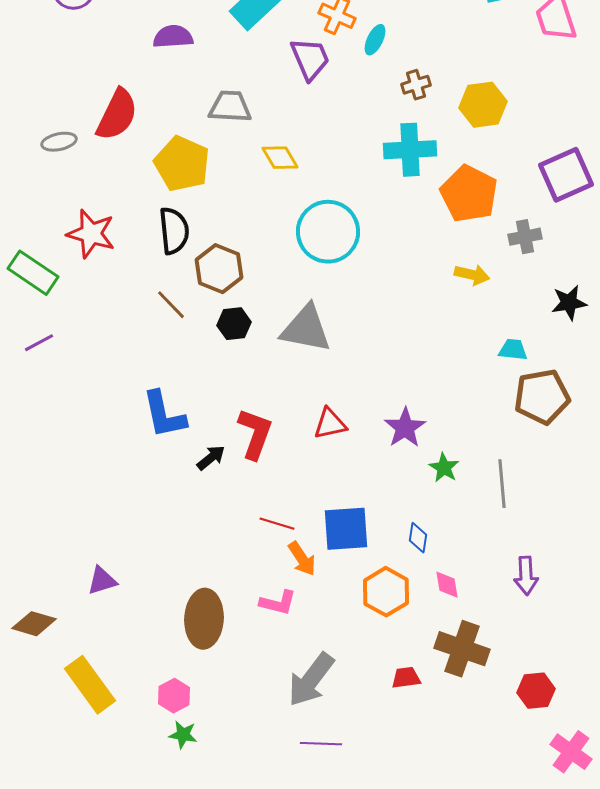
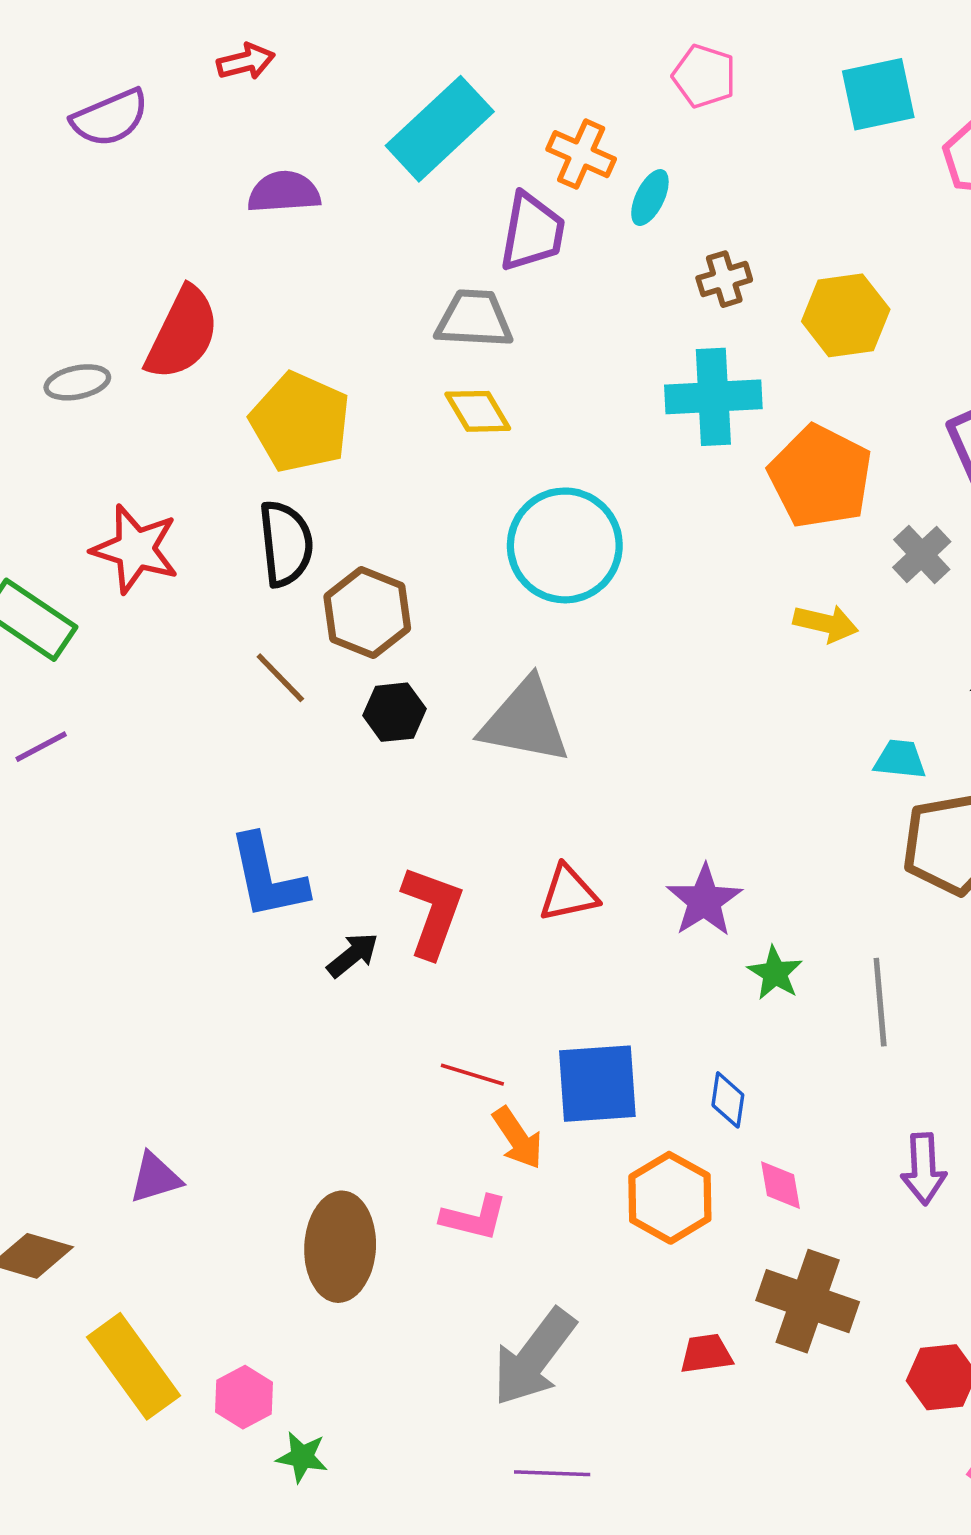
purple trapezoid: (310, 59) -> (532, 232), turned 33
gray trapezoid: (230, 107) -> (474, 319), moved
gray cross: (525, 237) -> (922, 555), turned -32
pink hexagon: (174, 696) -> (244, 1397), moved

